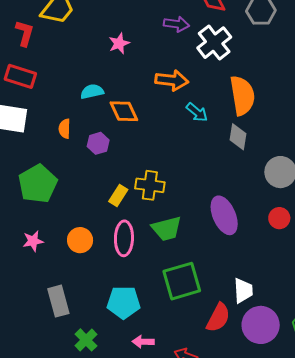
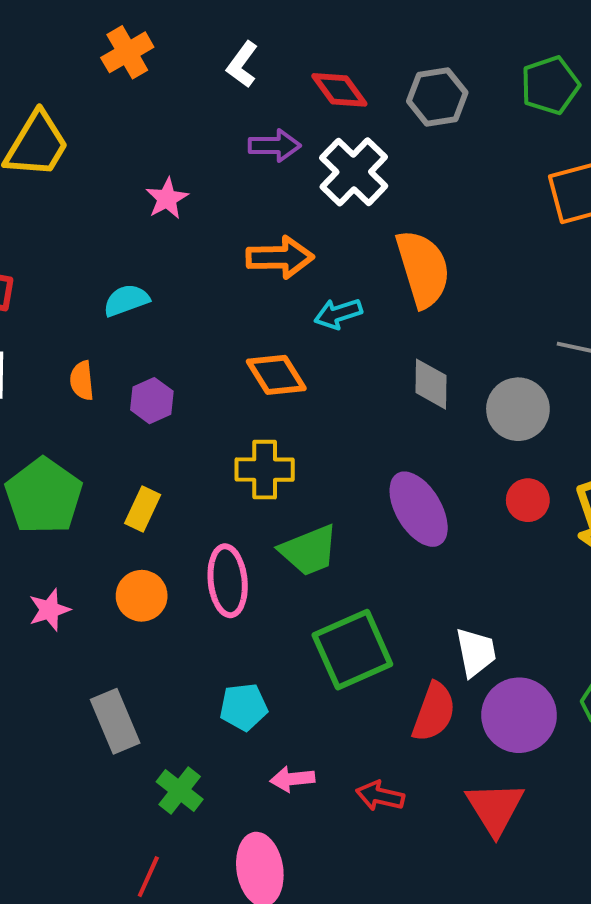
orange diamond: (124, 111) -> (276, 375), moved
cyan arrow: (197, 112) -> (338, 314), turned 130
gray diamond: (238, 137) -> (431, 384), moved
yellow rectangle: (118, 196) -> (143, 509), moved
cyan pentagon: (124, 302) -> (244, 707), size x0.7

